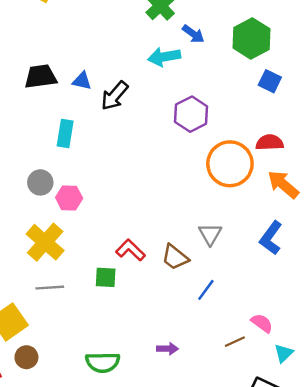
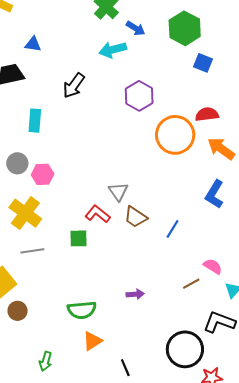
blue triangle: (82, 81) -> (33, 44), moved
gray triangle: (210, 234) -> (118, 192), moved
blue line: (206, 290) -> (173, 229), moved

